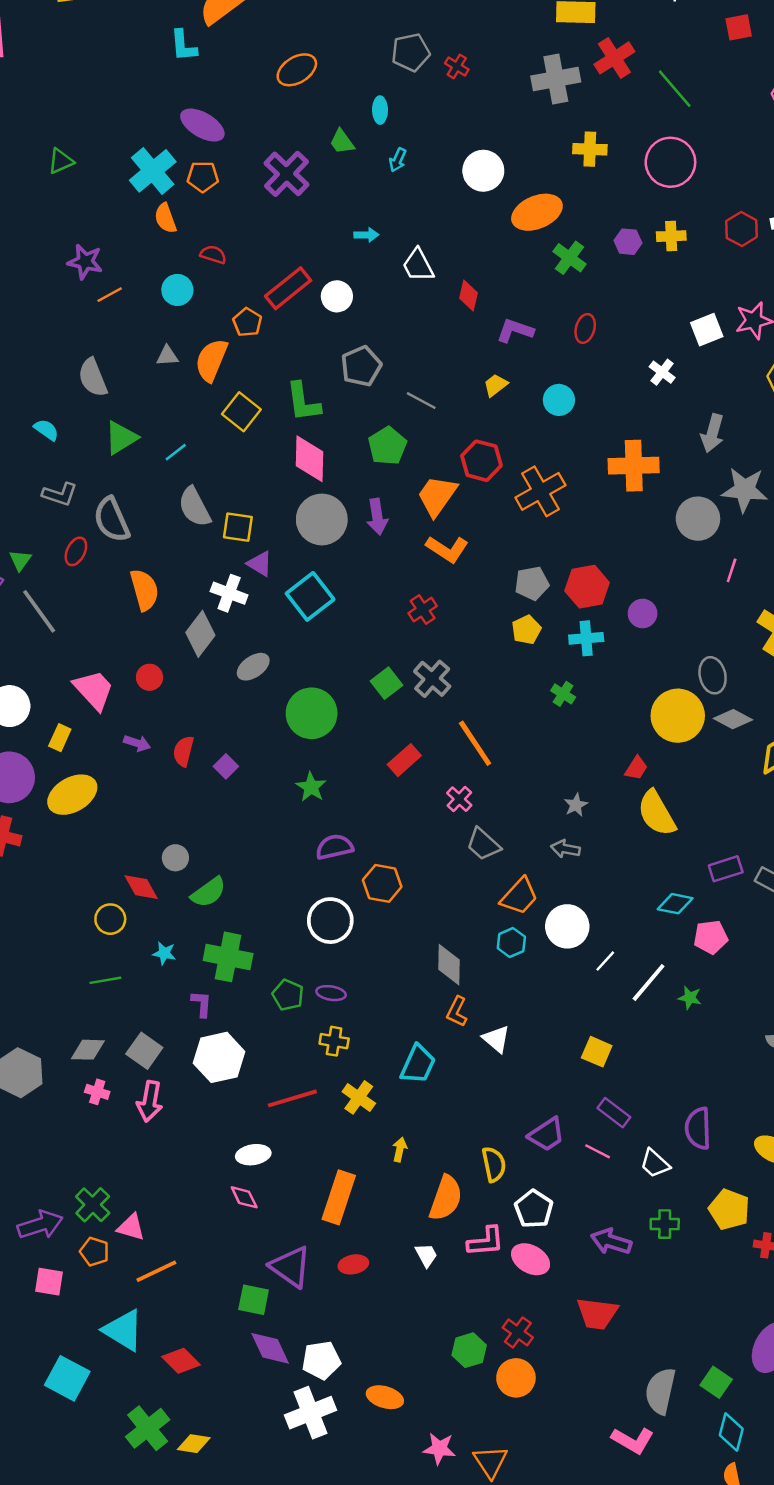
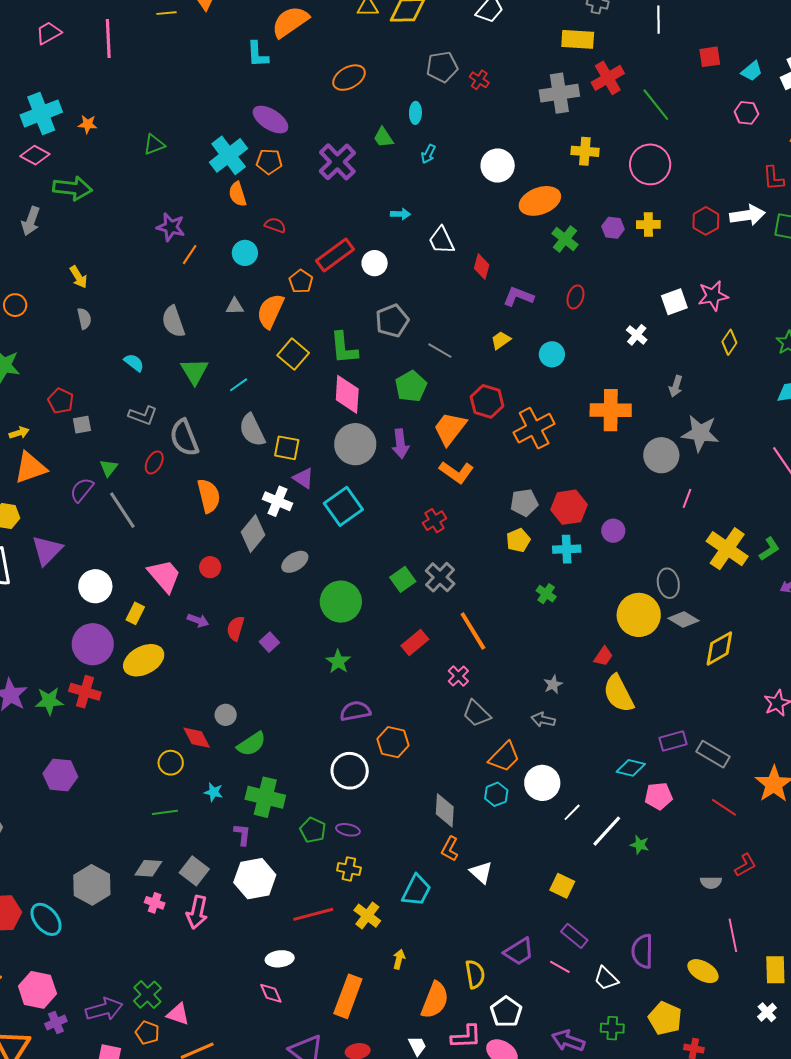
orange line: (110, 295) -> (190, 255), turned -30
gray arrow: (712, 433) -> (676, 386), size x0.7
green triangle: (121, 438) -> (194, 371), turned -32

